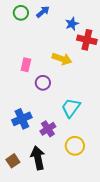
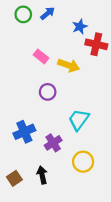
pink rectangle: (26, 65) -> (41, 56), moved, turned -64
black arrow: (38, 158) -> (42, 175), size x0.7

